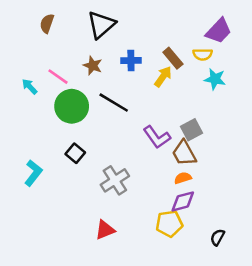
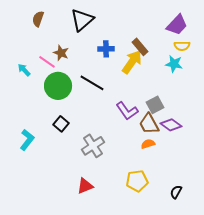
yellow semicircle: (203, 54) -> (182, 46), moved
brown star: (93, 65) -> (61, 53), moved
yellow arrow: (163, 77) -> (132, 62), size x1.4
purple diamond: (183, 201) -> (171, 125), moved, turned 50

